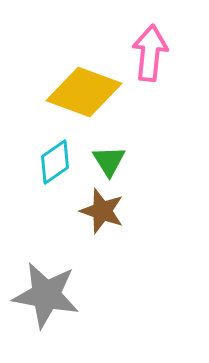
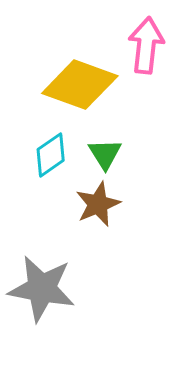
brown star: (102, 211) -> (98, 204), turned 30

